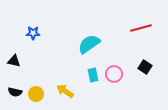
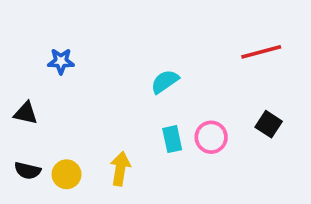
cyan semicircle: (89, 44) -> (165, 82), size x0.7
yellow arrow: (65, 91) -> (120, 169), turned 66

